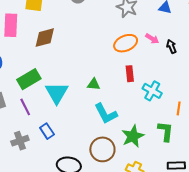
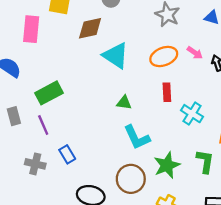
brown diamond: (45, 38) -> (90, 28), moved
cyan triangle: (57, 93) -> (116, 55), moved, turned -30
gray cross: (20, 141) -> (35, 164), turned 30

